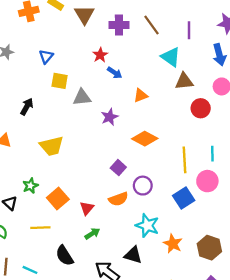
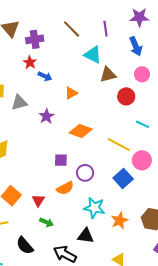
purple cross: (119, 25) -> (35, 39), moved
cyan line: (212, 154) -> (143, 124), moved, turned -56
yellow line: (184, 160) -> (119, 145), turned -50
purple square: (118, 168) -> (61, 160), turned -32
green arrow: (92, 234) -> (47, 222), turned 64
orange star: (173, 244) -> (120, 221), turned 30

